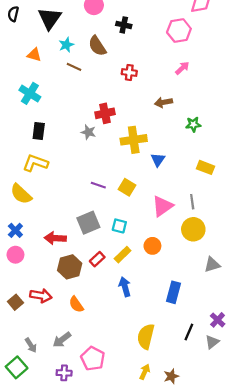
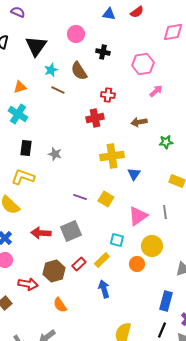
pink hexagon: (179, 30) -> (143, 64), moved
orange triangle: (34, 55) -> (20, 87), moved, turned -32
red cross: (105, 113) -> (95, 118), moved
gray star: (88, 132) -> (55, 154), moved
cyan square: (119, 226) -> (117, 240), moved
yellow circle: (193, 229) -> (152, 246), moved
red arrow: (55, 238) -> (41, 233), moved
orange circle: (152, 246) -> (137, 264), moved
blue rectangle: (173, 292) -> (166, 301), moved
red arrow: (41, 296) -> (28, 284), moved

